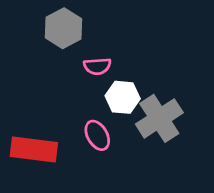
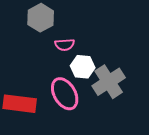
pink ellipse: (97, 135) -> (65, 94), size x1.5

